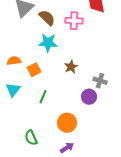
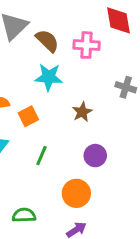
gray cross: (100, 81) -> (126, 87), moved
purple circle: (89, 97) -> (95, 156), moved
green semicircle: (31, 138) -> (24, 215), turned 112

